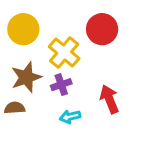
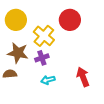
brown star: (26, 77) -> (18, 53), turned 30
red arrow: (109, 99) -> (83, 77), moved

